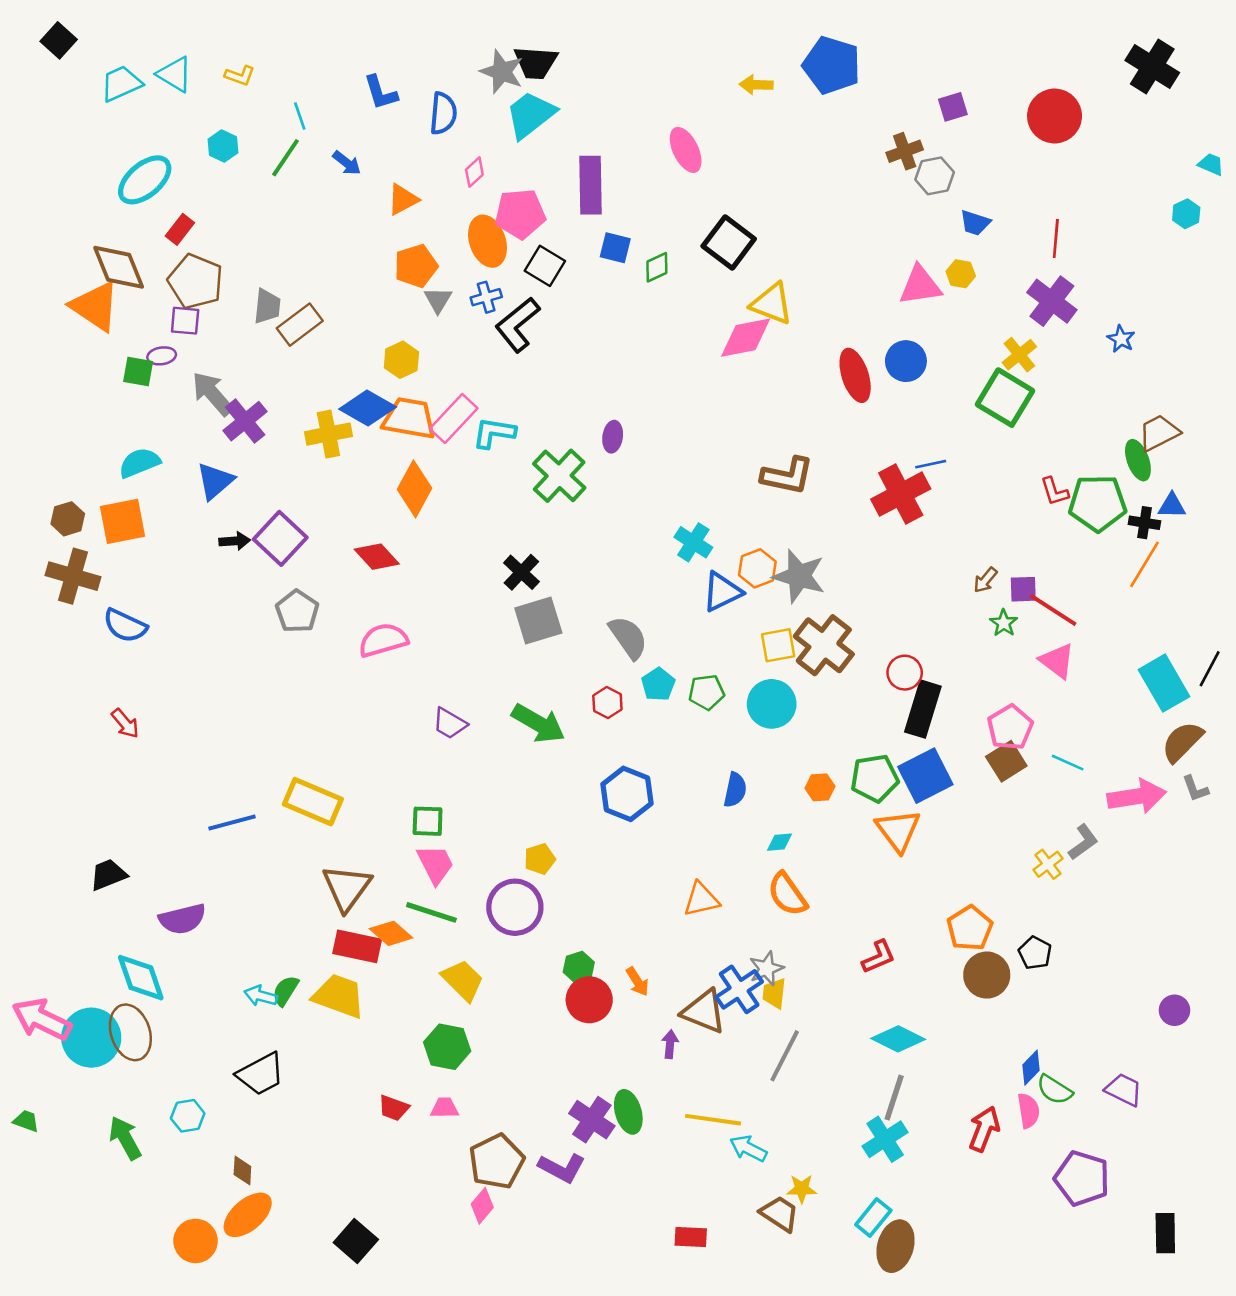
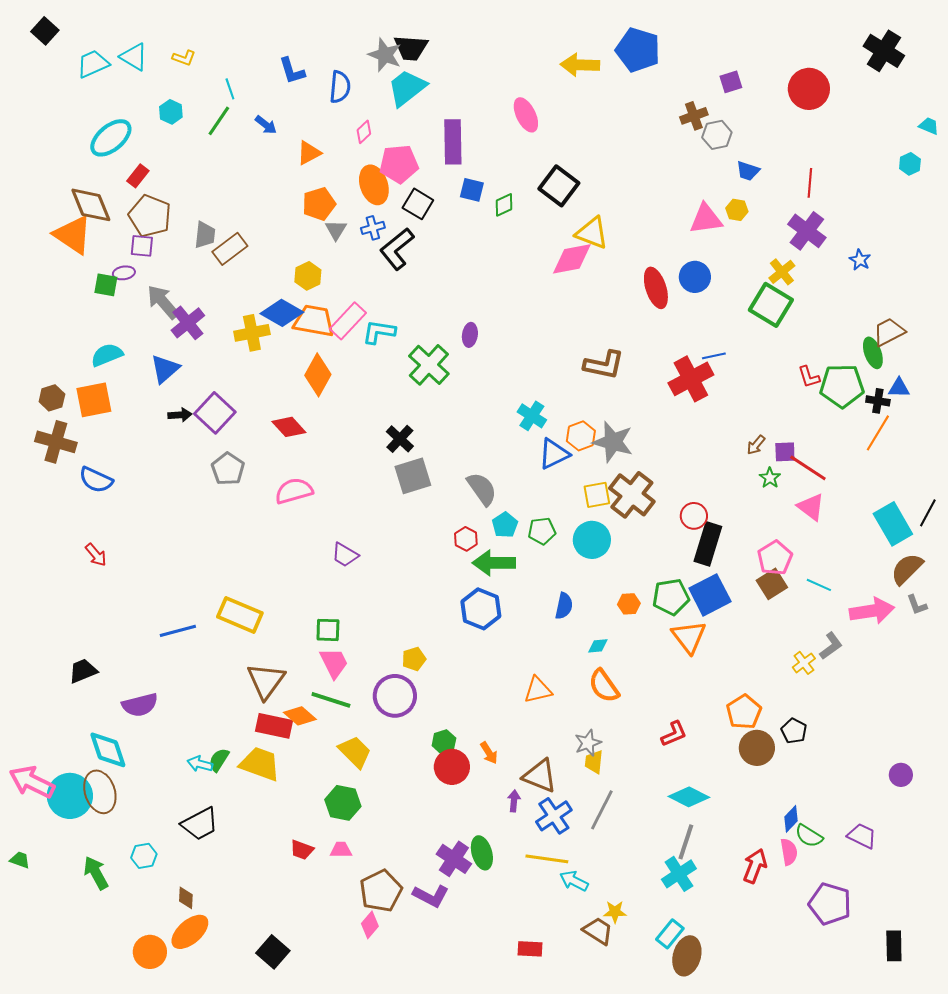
yellow arrow: (756, 85) -> (580, 65), size x1.5
green arrow: (538, 723) -> (494, 563), moved, turned 150
blue cross: (739, 989) -> (554, 816), moved

